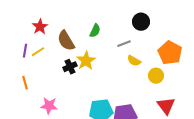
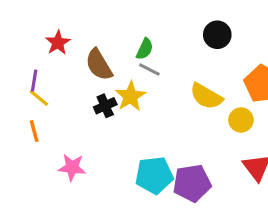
gray line: (124, 44) -> (149, 69), moved, turned 48
yellow line: (38, 52) -> (39, 98), moved, turned 72
yellow semicircle: (134, 61) -> (206, 96), size x1.5

